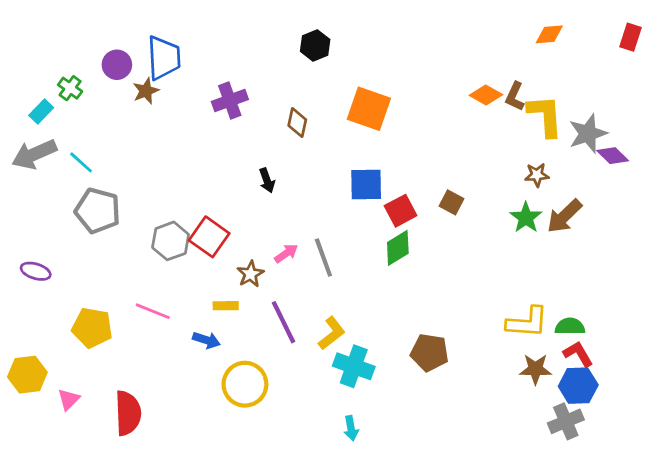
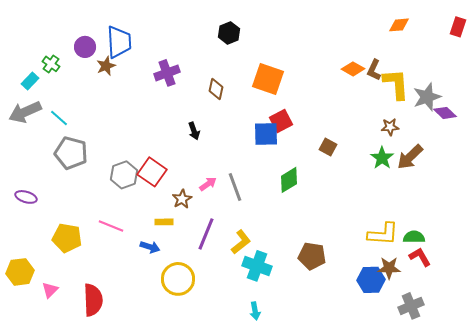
red square: (401, 211) -> (281, 121), moved
purple line: (284, 322) -> (206, 234), turned 48
blue hexagon: (578, 386) -> (371, 280), moved

